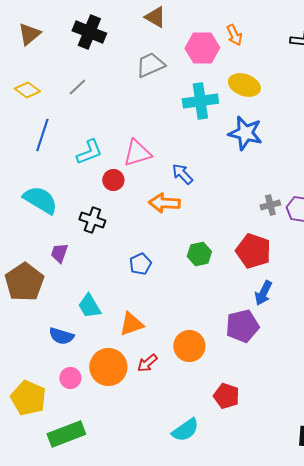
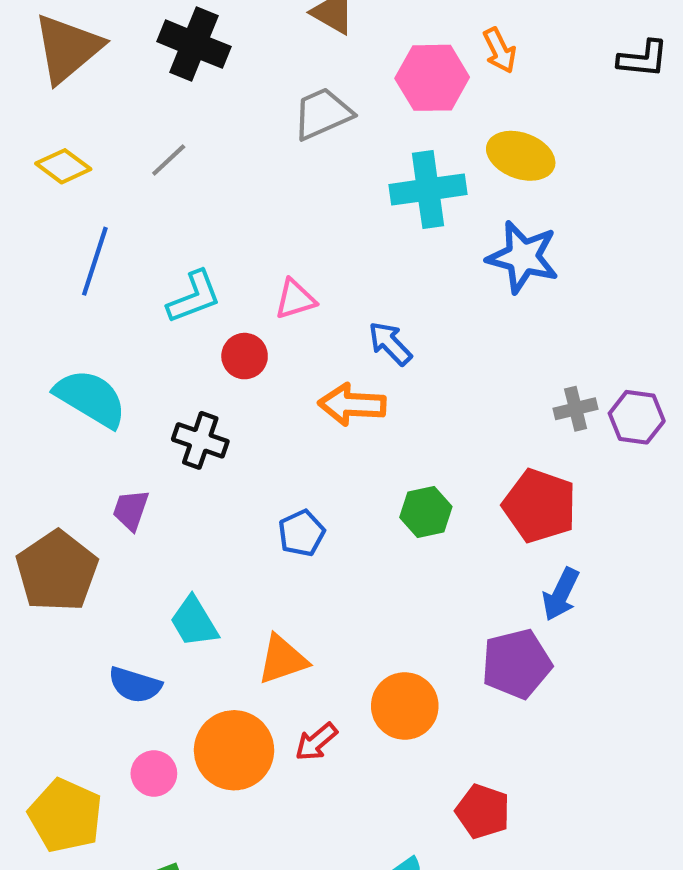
brown triangle: (29, 34) -> (67, 48), size x1.5
pink triangle: (137, 153) -> (295, 299), size x0.7

